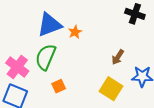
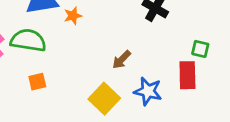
green semicircle: (46, 57) -> (28, 40), turned 64

